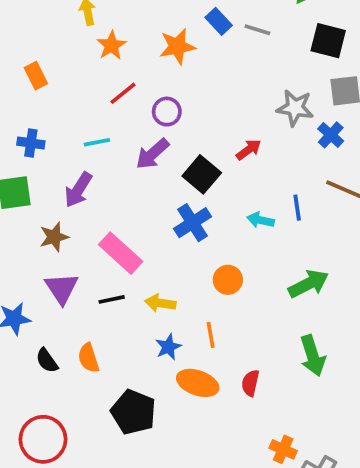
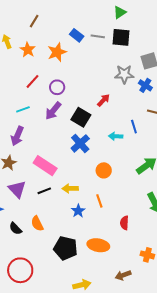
black square: (328, 41) -> (121, 37), moved
orange star: (111, 45) -> (28, 50), moved
orange ellipse: (198, 383) -> (98, 245), moved

